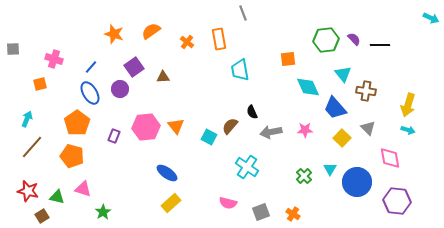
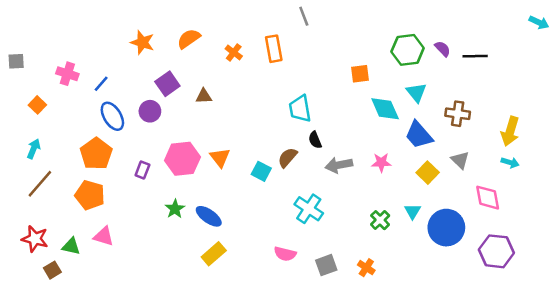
blue line: (91, 67) -> (101, 84), moved
cyan trapezoid: (240, 70) -> (300, 109), moved
cyan triangle: (343, 74) -> (416, 92), moved
orange square: (40, 84) -> (37, 105), moved, turned -32
green star: (103, 212) -> (175, 209), moved

